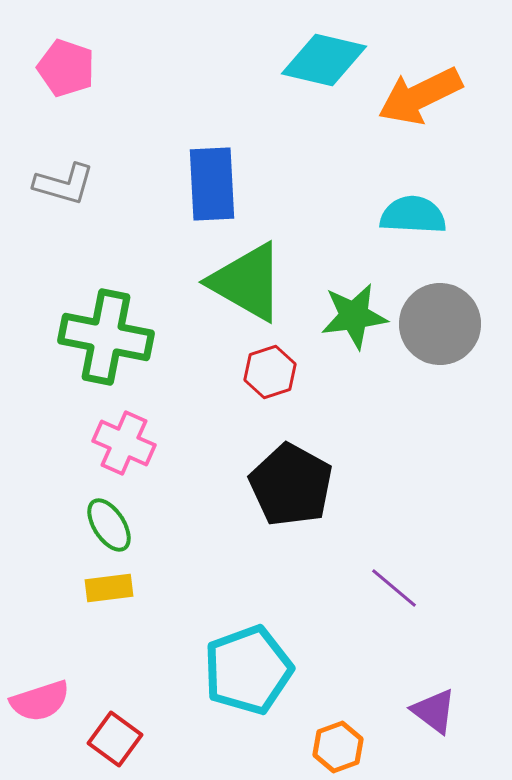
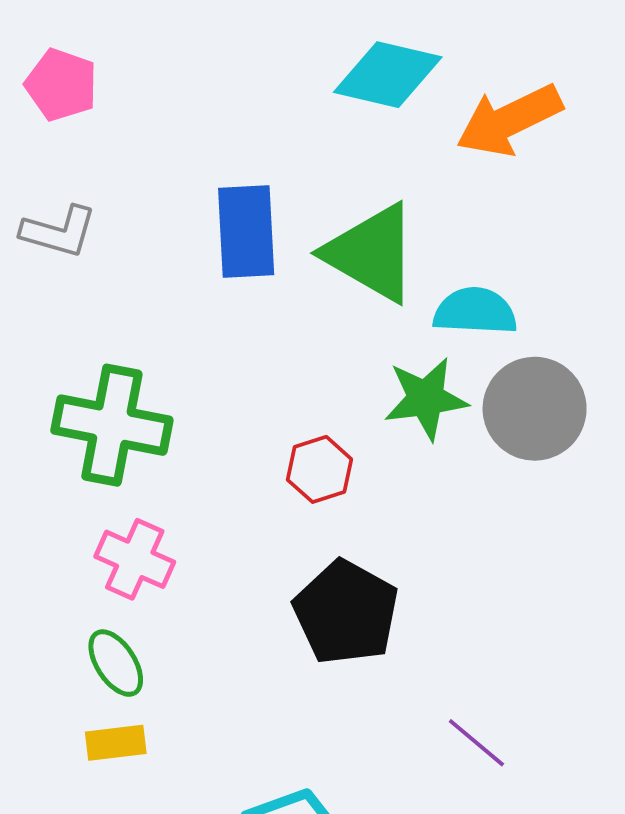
cyan semicircle: (413, 215) -> (475, 311), moved
green triangle: (247, 282) -> (371, 253), moved

